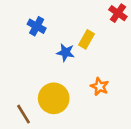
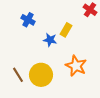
orange star: (100, 87) -> (76, 66), size x1.5
brown line: (24, 114) -> (18, 75), moved

